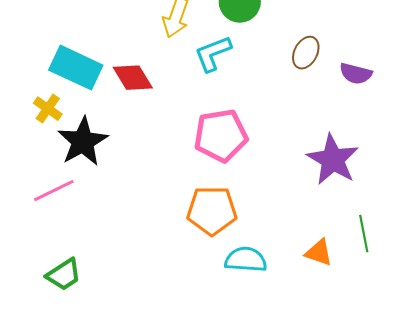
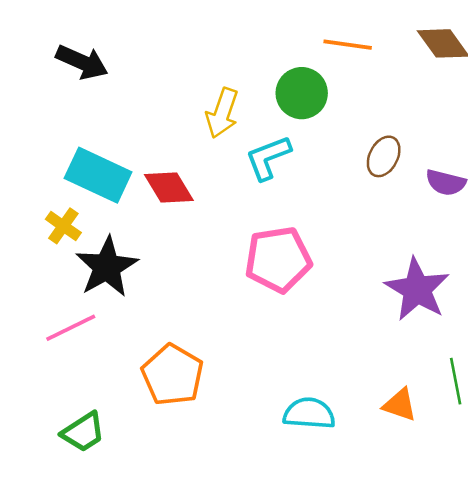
orange pentagon: (212, 211) -> (173, 375), moved, turned 30

